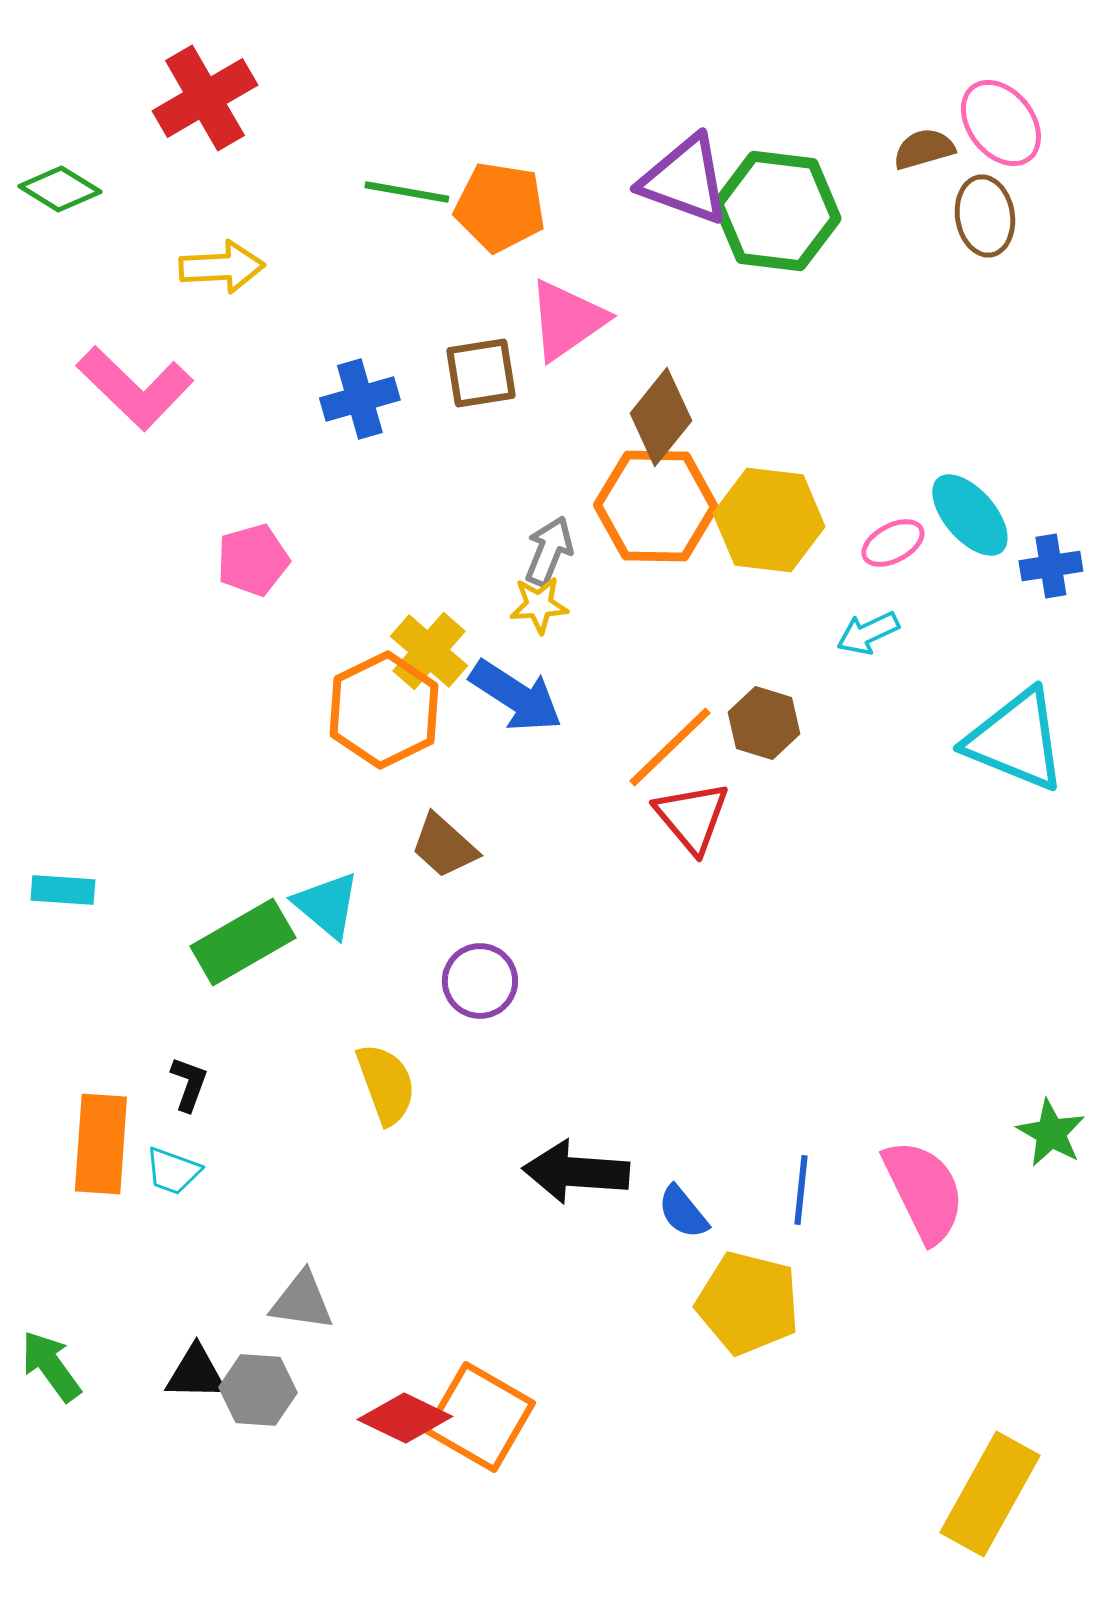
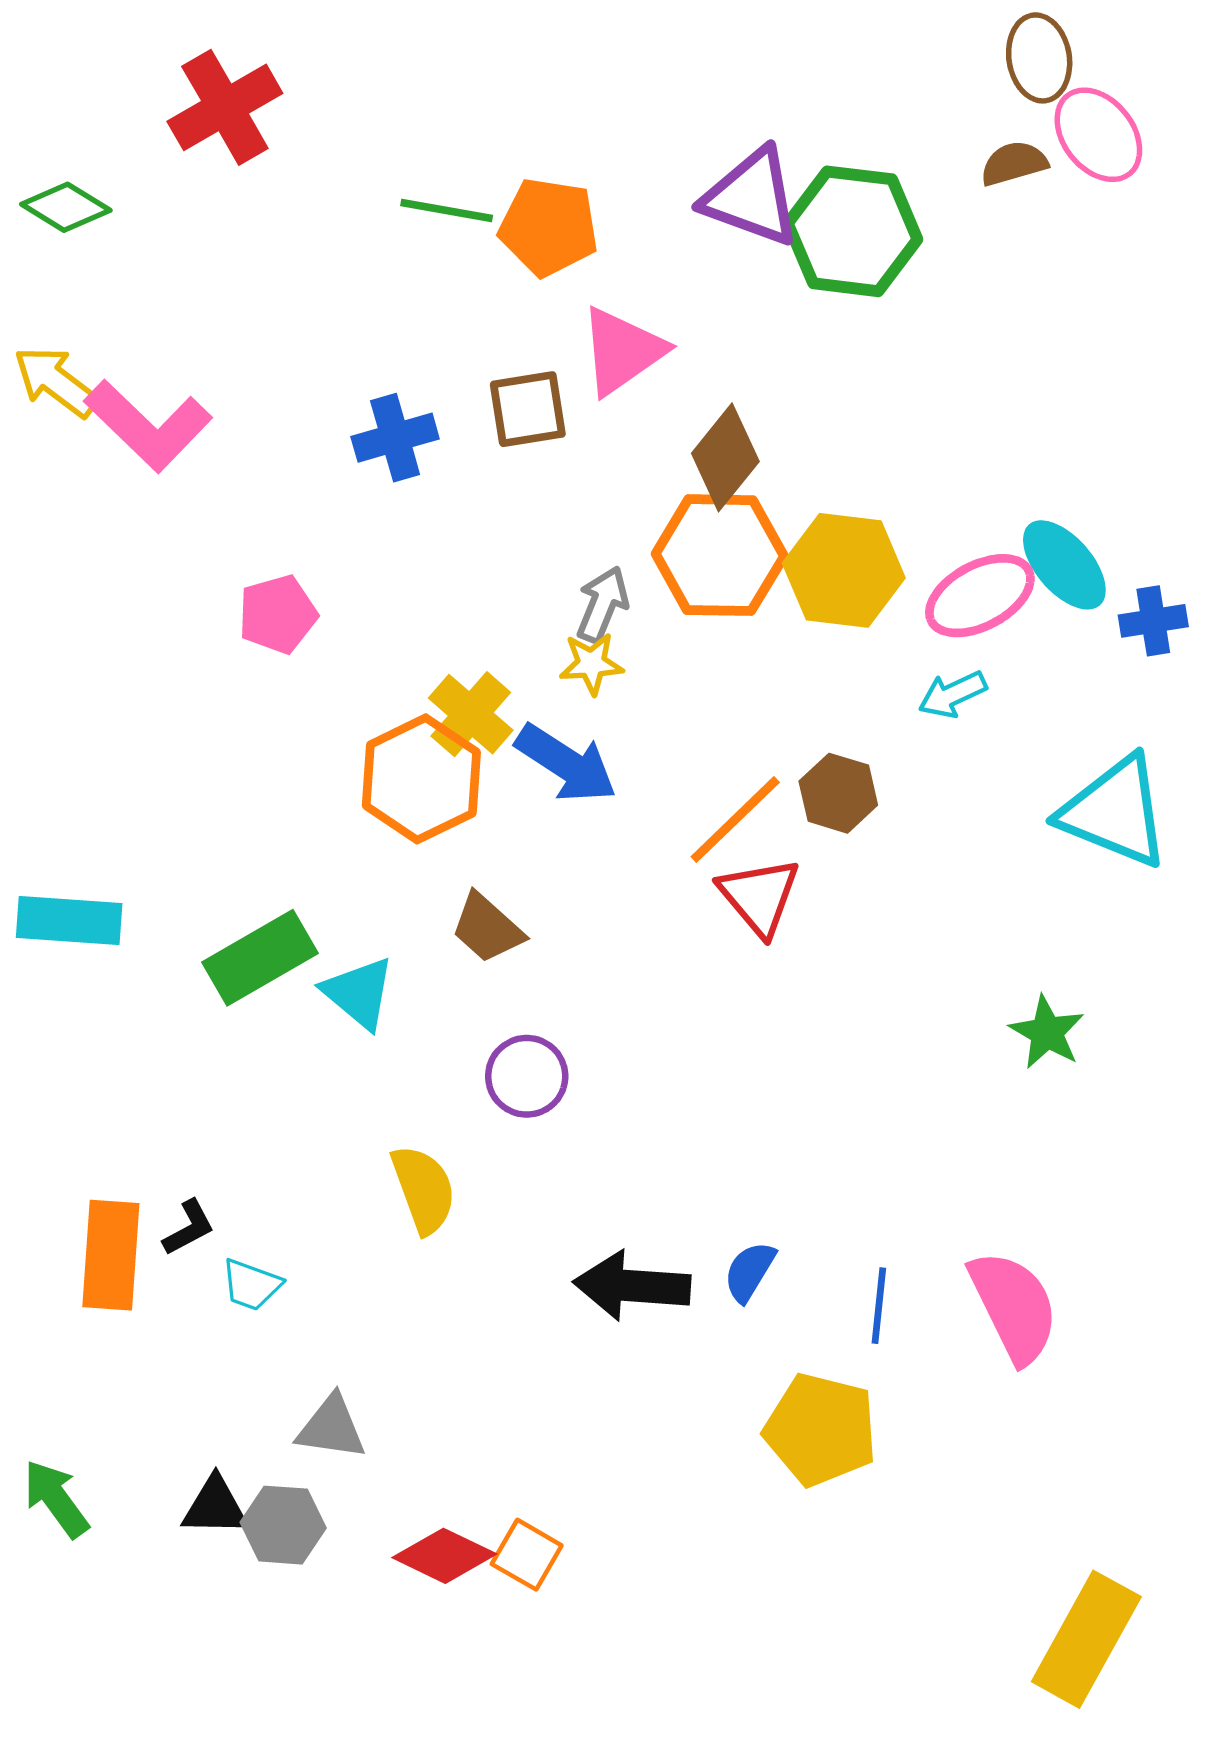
brown ellipse: (985, 216) -> (1039, 58), moved
yellow arrow: (222, 267) -> (56, 382), moved, turned -140
pink ellipse: (893, 543) -> (980, 596), size x1.6
cyan rectangle: (63, 890) -> (69, 920), moved, size x1.5
green rectangle: (243, 942) -> (260, 958), moved
black L-shape: (189, 1084) -> (189, 1228), moved, turned 42
green star: (1051, 1133) -> (1047, 1032), moved
cyan trapezoid: (173, 1171) -> (251, 1285), moved
blue semicircle: (683, 1212) -> (749, 1272), moved, turned 70
orange square: (480, 1417) -> (527, 1555), size x0.6

